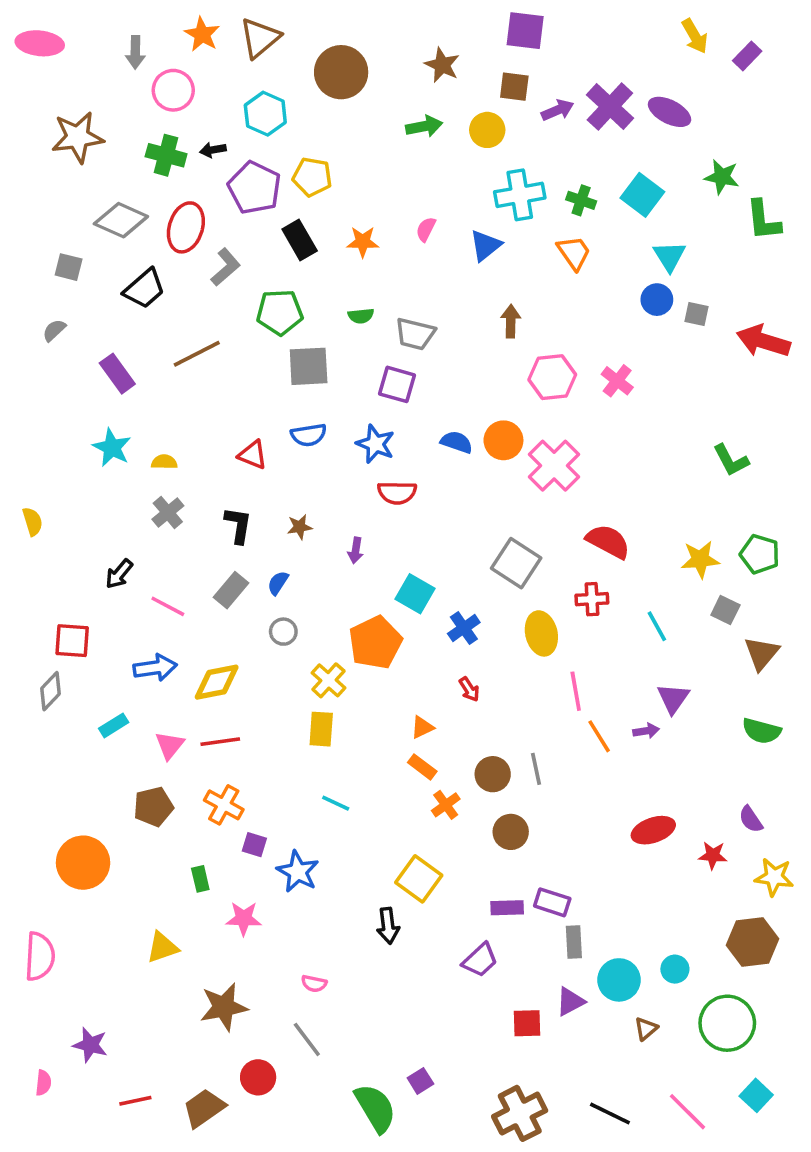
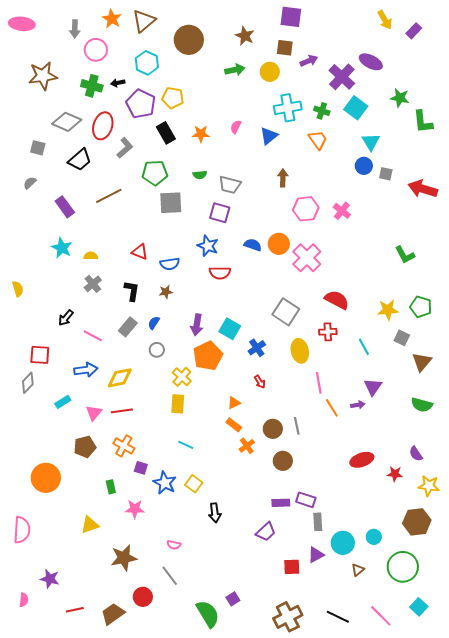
purple cross: (610, 106) -> (342, 77), moved
blue semicircle: (309, 435) -> (170, 264), moved
purple arrow: (356, 550) -> (197, 325), moved, size x1.5
yellow square: (419, 879) -> (194, 484), moved, size x0.7

